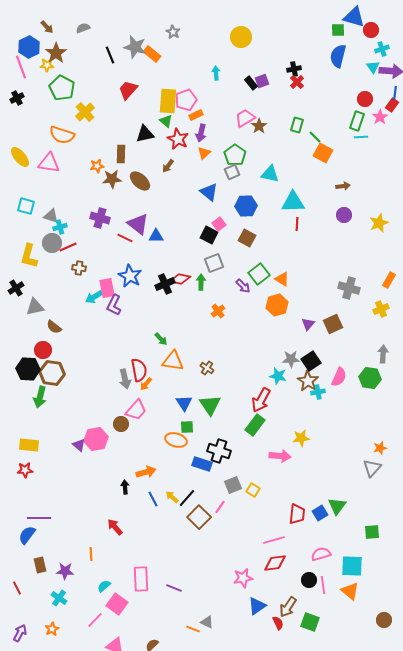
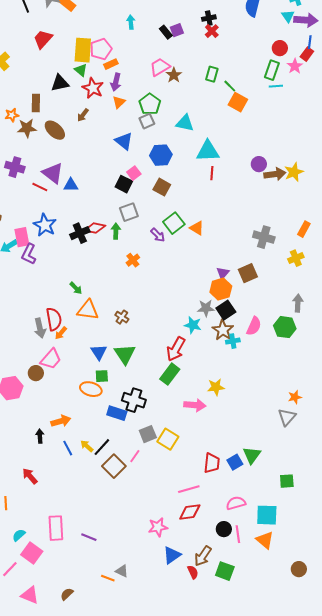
brown arrow: (343, 186) -> (275, 174), moved, size x1.5
orange hexagon: (277, 305) -> (221, 289), moved
yellow square: (253, 490) -> (168, 439), size x1.5

